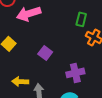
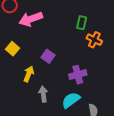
yellow arrow: (20, 82) -> (29, 74), moved, turned 112

